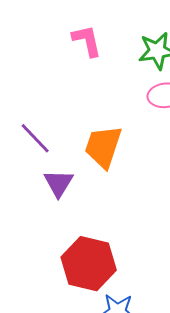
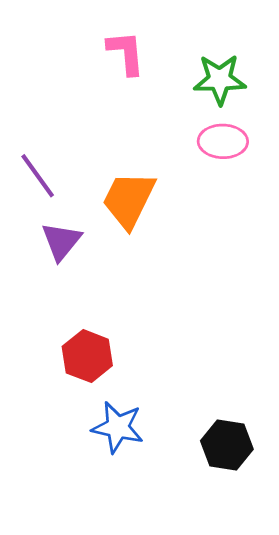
red hexagon: (89, 264) -> (87, 356), size x0.7

